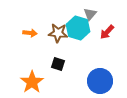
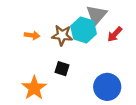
gray triangle: (90, 14) -> (96, 15), size x1.5

